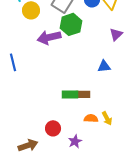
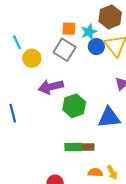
green hexagon: (71, 24) -> (74, 106), moved
blue triangle: (104, 66) -> (109, 117), size x1.6

